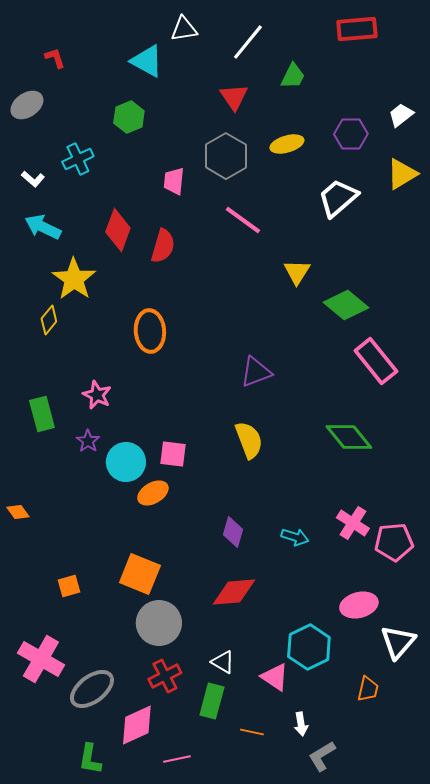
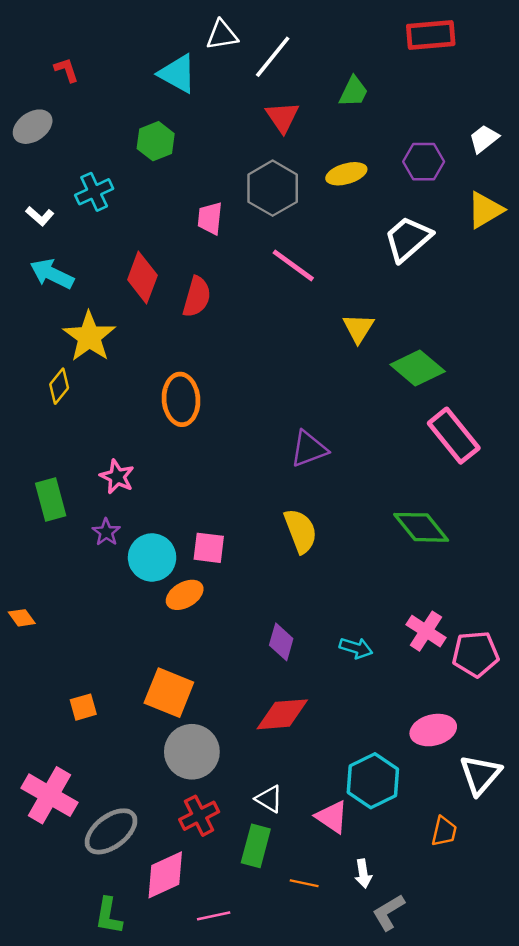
white line: (248, 42) -> (273, 57), moved

